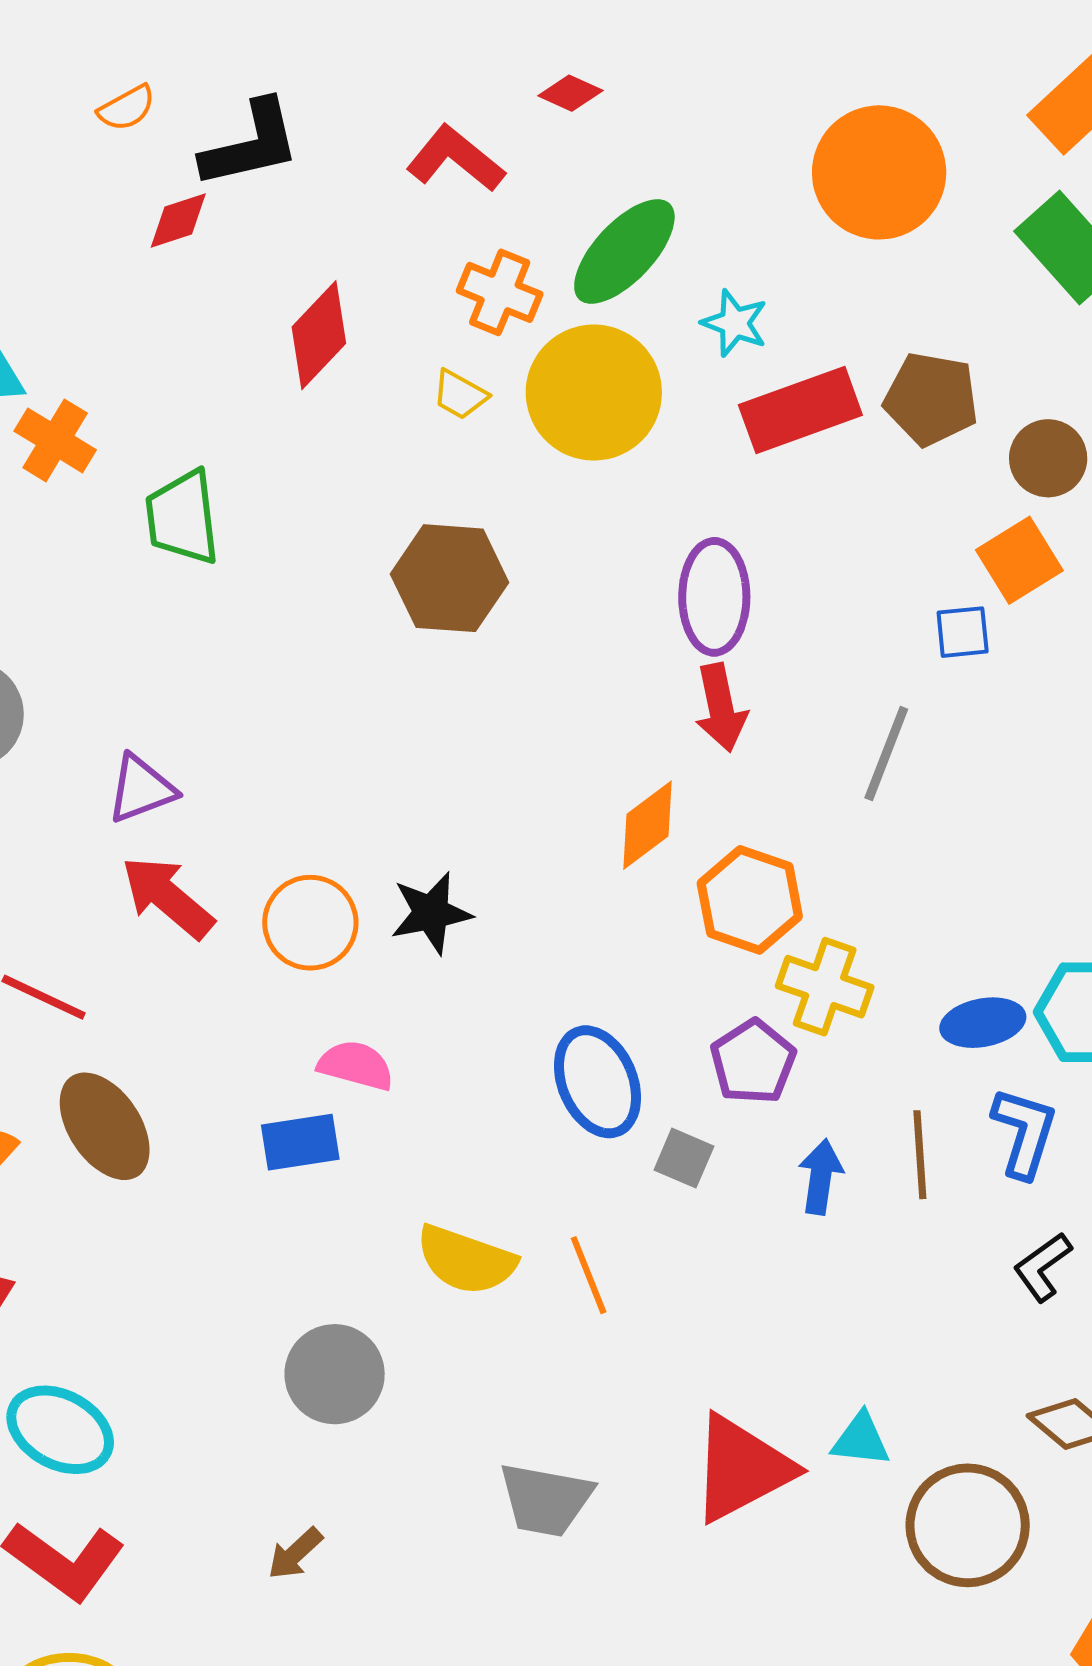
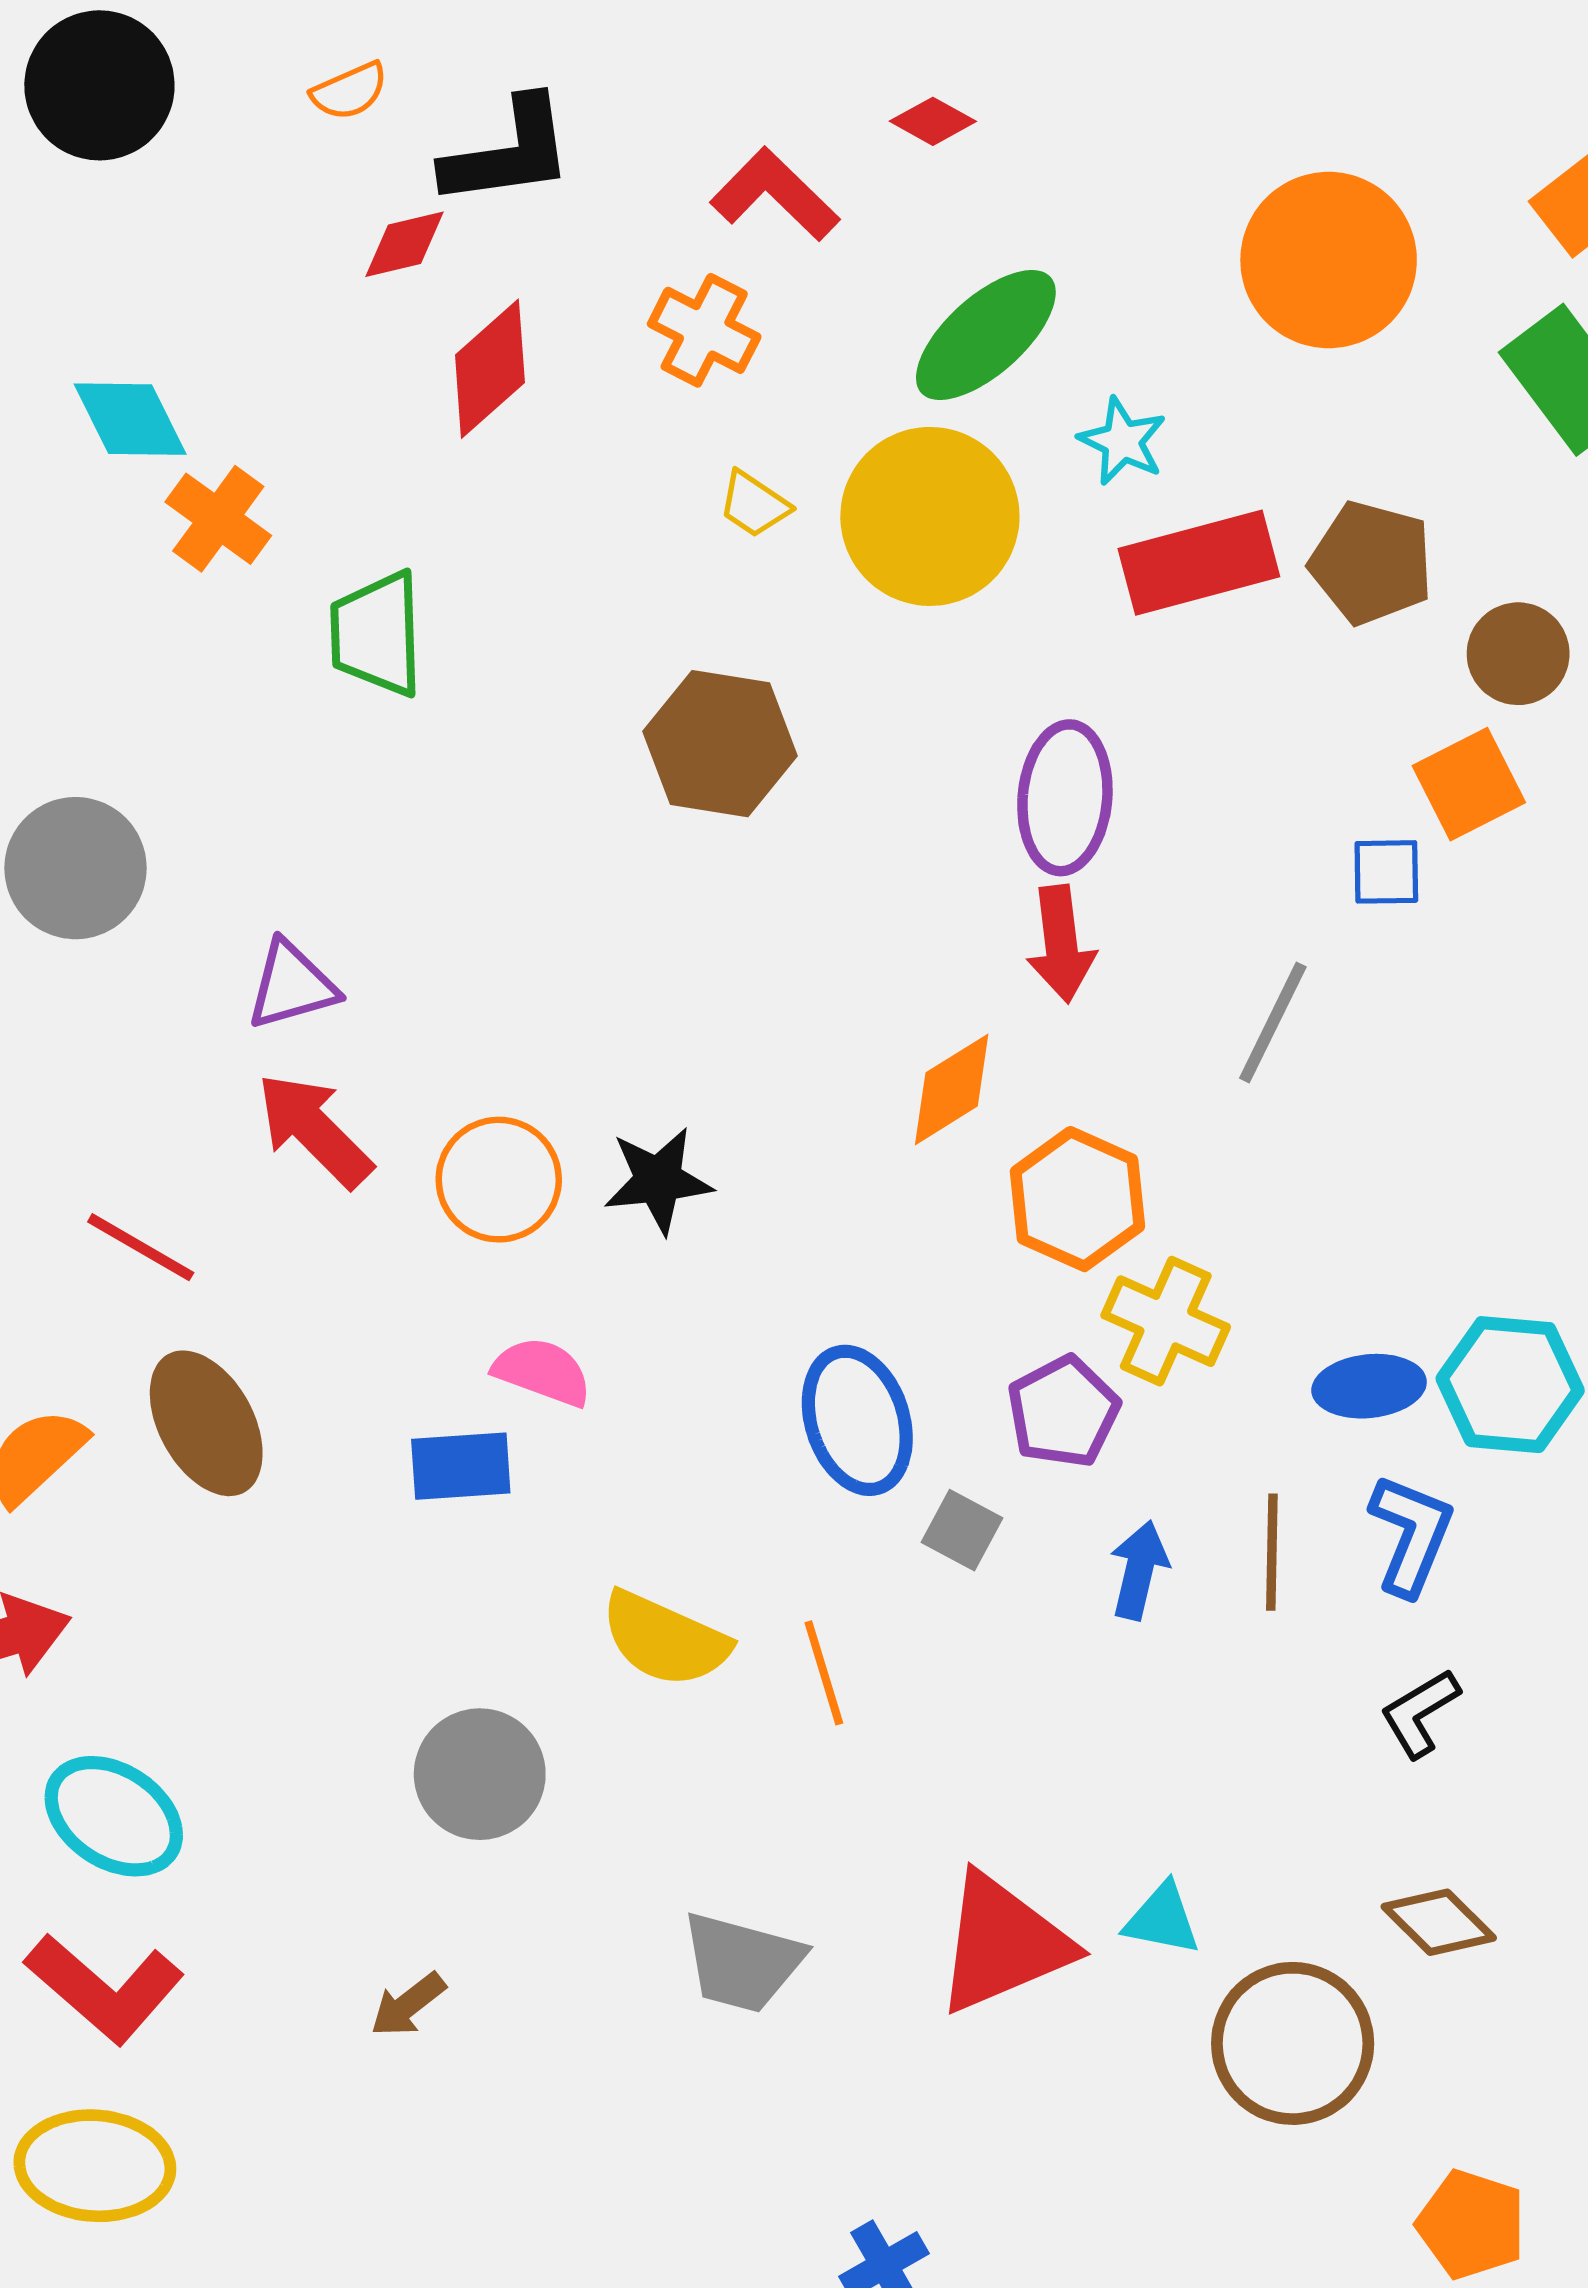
orange cross: (500, 292) -> (704, 330), moved
red diamond: (319, 335) -> (490, 369), moved

